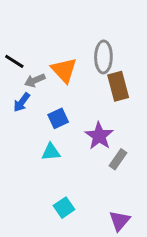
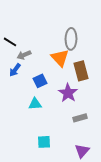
orange triangle: (64, 70) -> (60, 58), moved
brown rectangle: (118, 86) -> (81, 71), moved
gray rectangle: (118, 159) -> (80, 118), moved, turned 40
cyan square: (64, 208) -> (44, 142), turned 32

